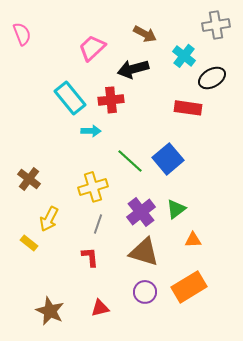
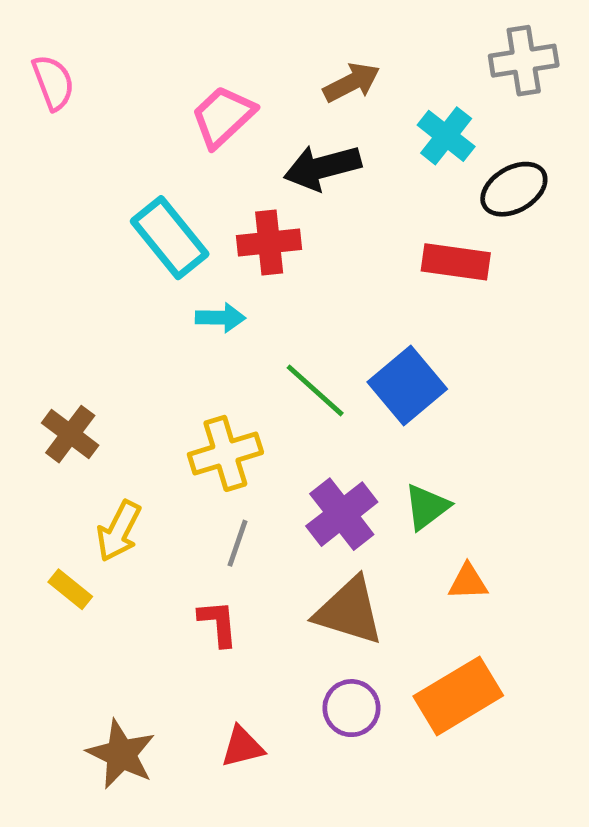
brown arrow: (145, 34) -> (351, 82), turned -55

